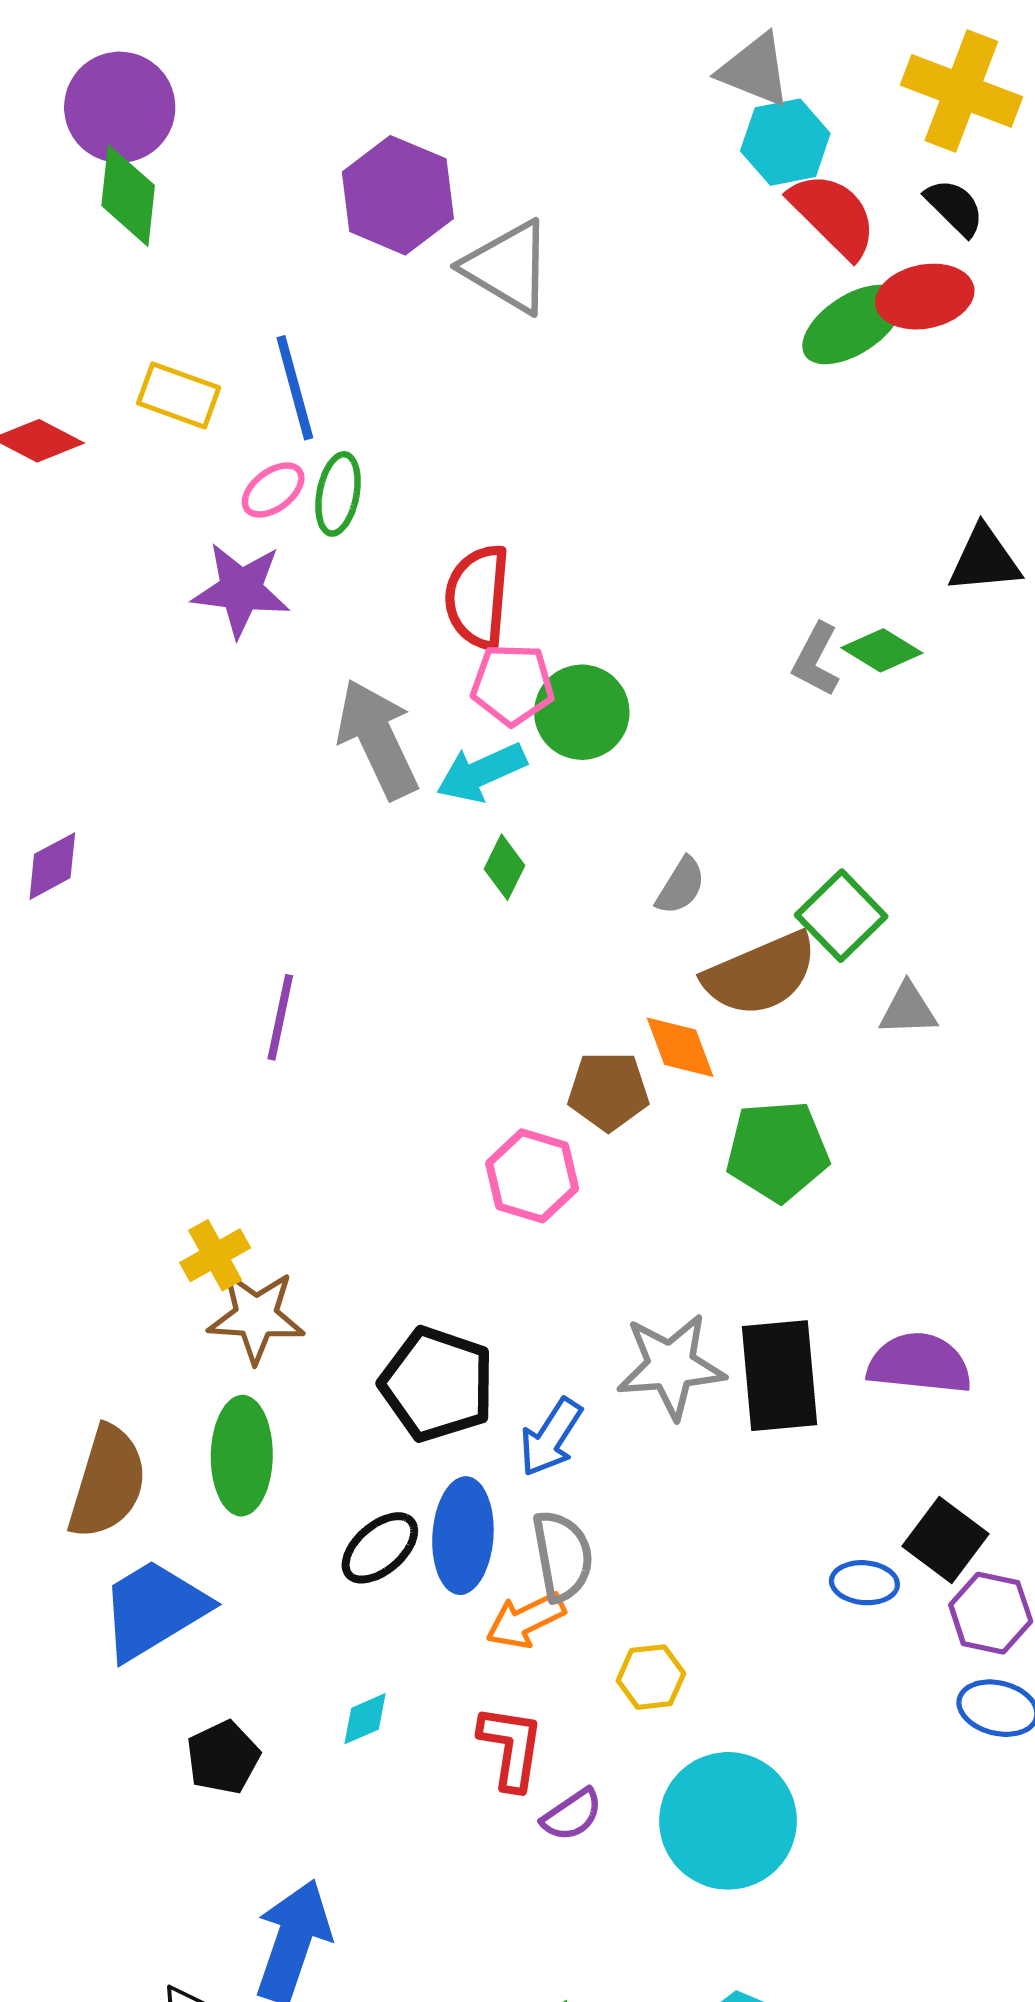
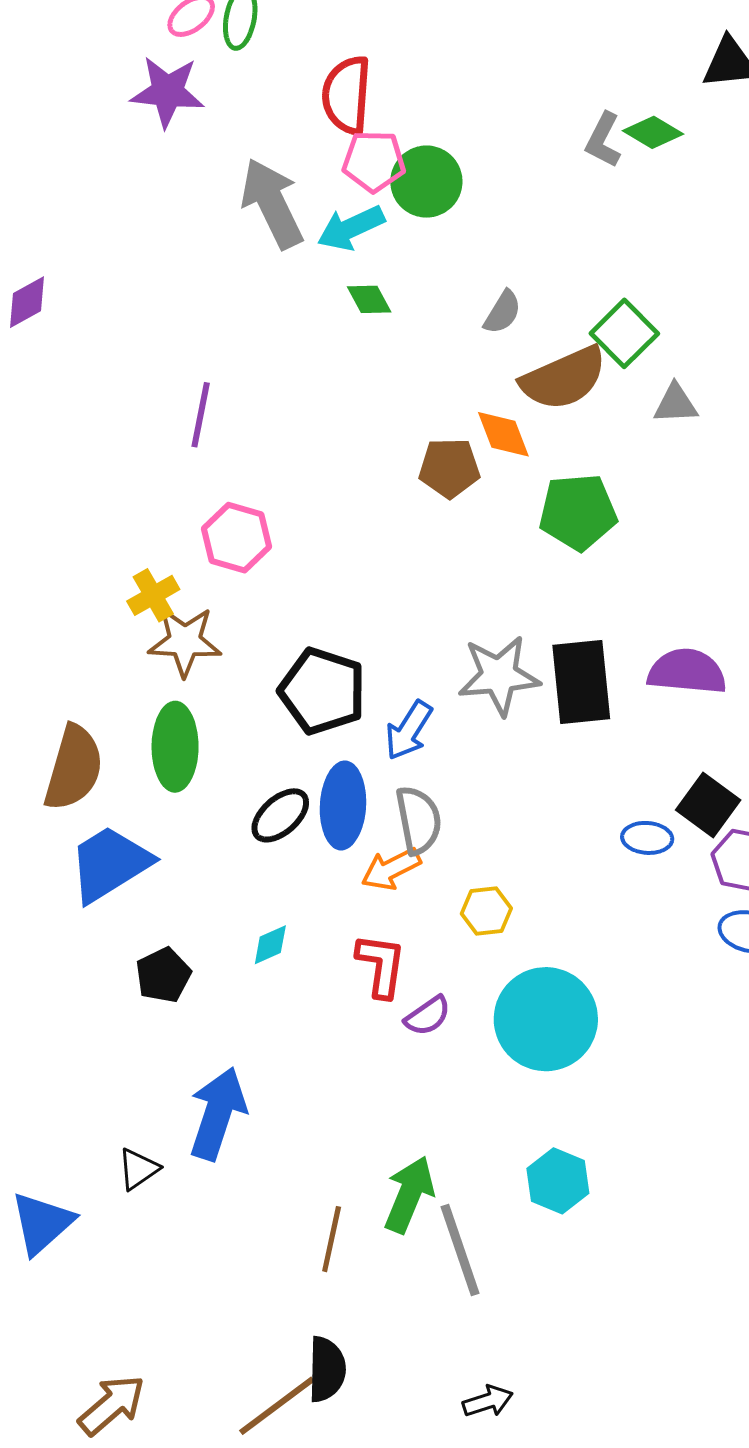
green diamond: (504, 867) -> (369, 299), turned -54
pink hexagon: (532, 1176) -> (237, 538), moved

